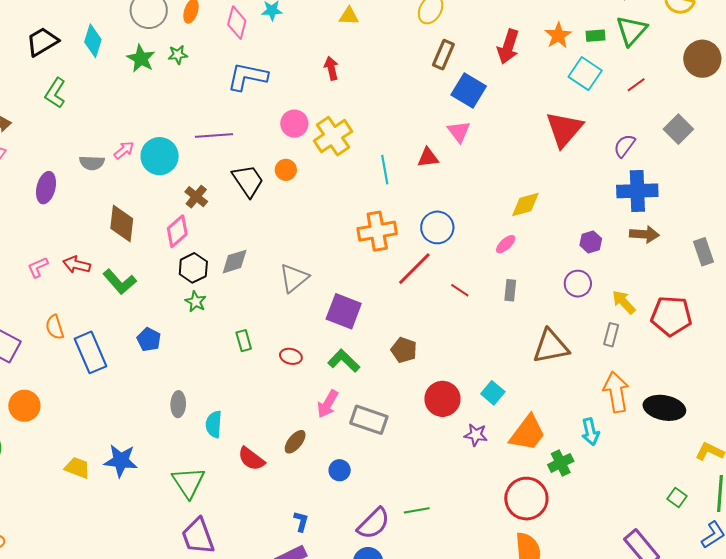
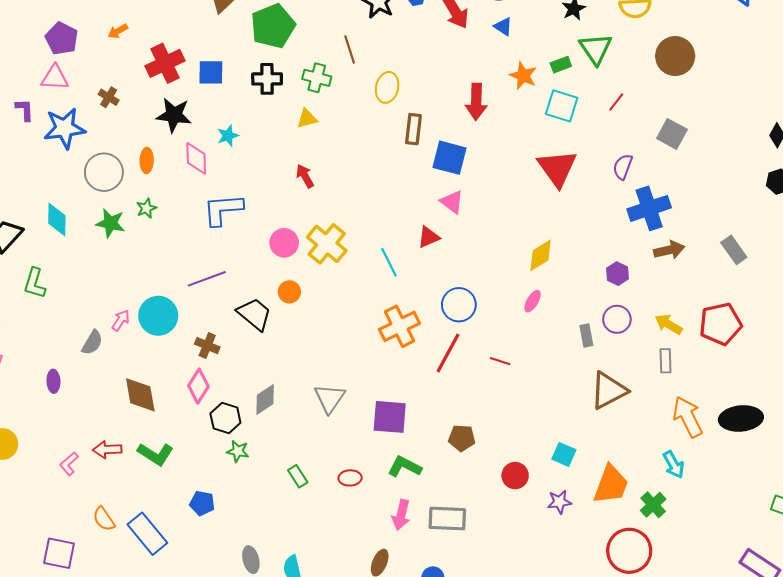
gray semicircle: (92, 163) -> (92, 343), turned -45
purple ellipse: (46, 188) -> (53, 381), size x0.7
gray rectangle: (510, 290) -> (586, 336), moved
red circle: (442, 399) -> (515, 476), size x0.7

